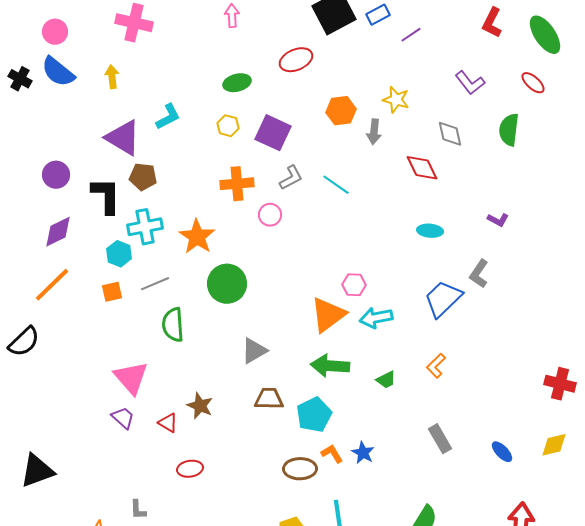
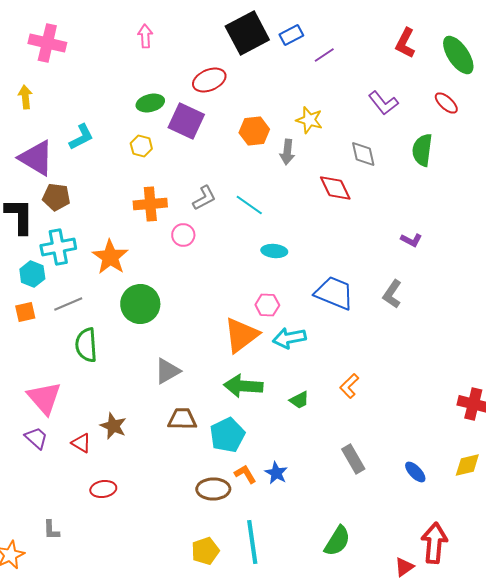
purple square: (273, 133) -> (186, 121), moved
cyan ellipse: (430, 231) -> (274, 251), moved
blue trapezoid: (443, 299) -> (334, 293), moved, turned 66

